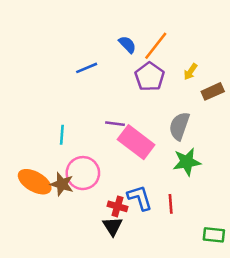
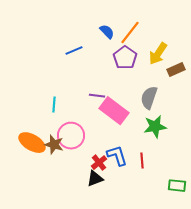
yellow arrow: (190, 72) -> (158, 54), size x1.6
red cross: (117, 206) -> (99, 163), turned 35
black triangle: (113, 226) -> (95, 179), turned 42

